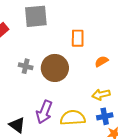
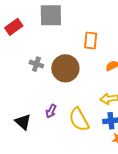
purple arrow: (44, 112) -> (51, 111), size x0.6
yellow semicircle: (73, 118) -> (79, 119), turned -120

